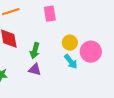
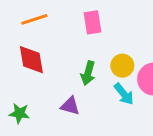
green arrow: (35, 51) -> (88, 73), moved

